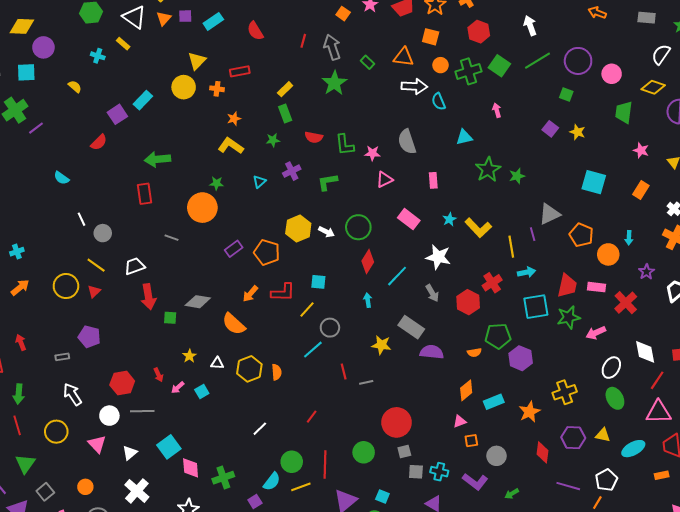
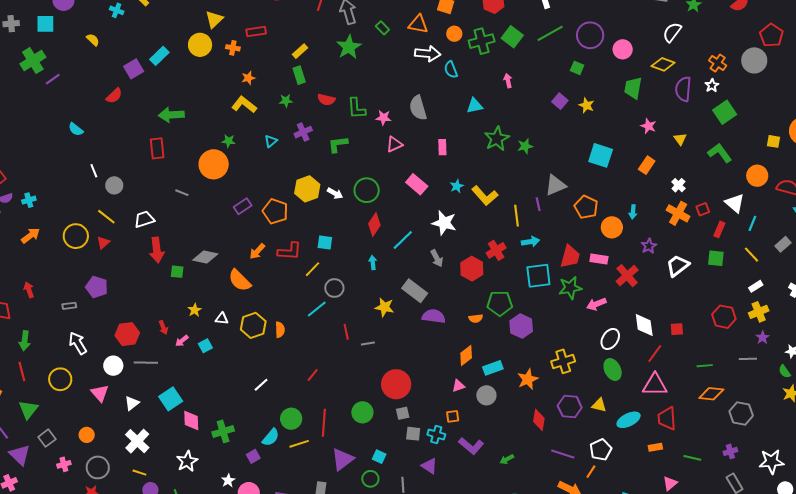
orange square: (471, 441) -> (453, 416), moved
gray circle: (496, 456) -> (486, 395), moved

